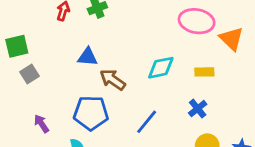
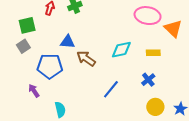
green square: (17, 46) -> (27, 25), moved
gray square: (29, 74) -> (23, 46), moved
blue pentagon: (91, 113) -> (50, 66), moved

